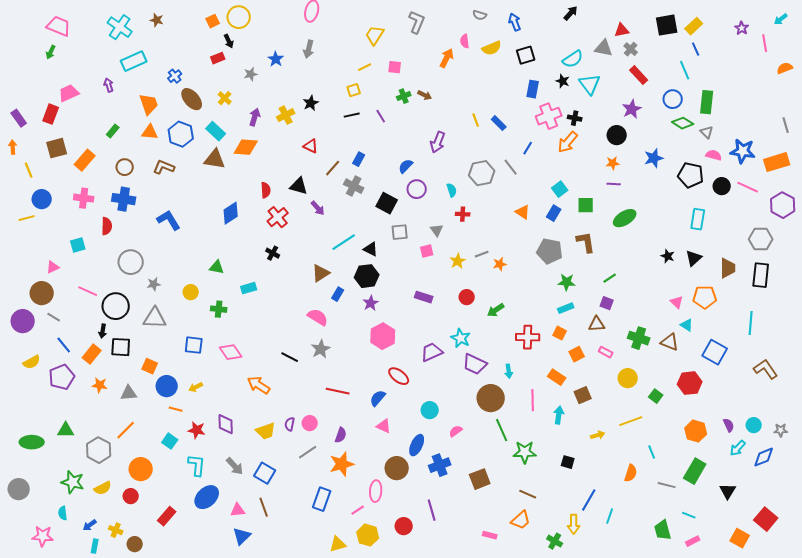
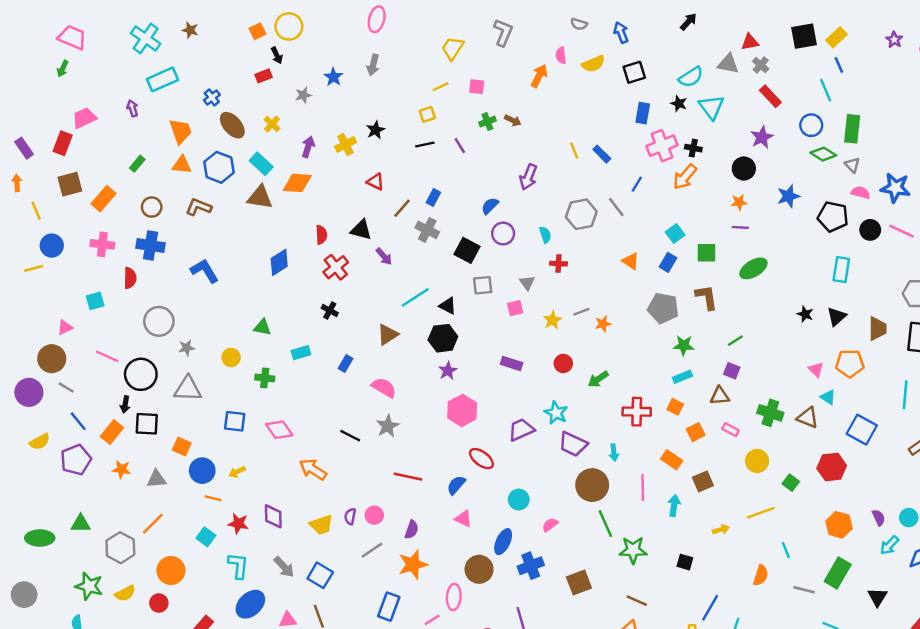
blue rectangle: (338, 294) -> (345, 363), moved

